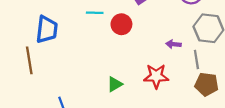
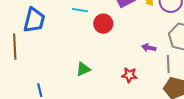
red star: (156, 76) -> (129, 75), size x0.7
green triangle: (115, 84) -> (83, 69), moved

